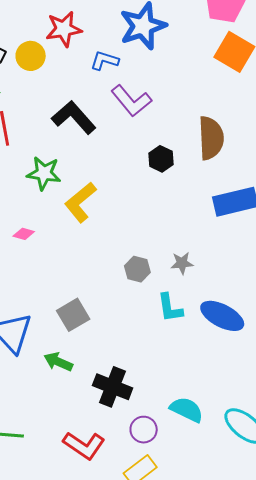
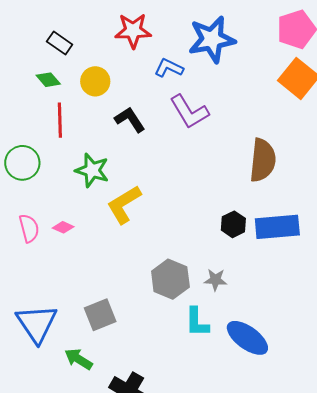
yellow circle: (31, 56) -> (95, 81), moved
black L-shape: (74, 117) -> (130, 120), size x0.7
black hexagon: (161, 159) -> (233, 224), moved
gray hexagon: (137, 269) -> (170, 279), size x1.5

